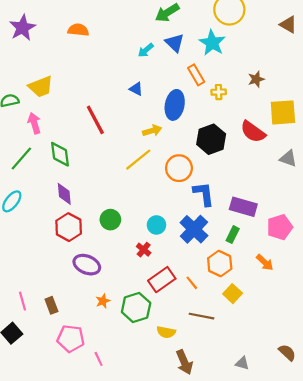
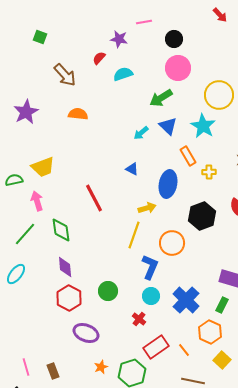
yellow line: (138, 160) -> (134, 235), turned -32
blue L-shape: (204, 194) -> (150, 267), moved, turned 30

